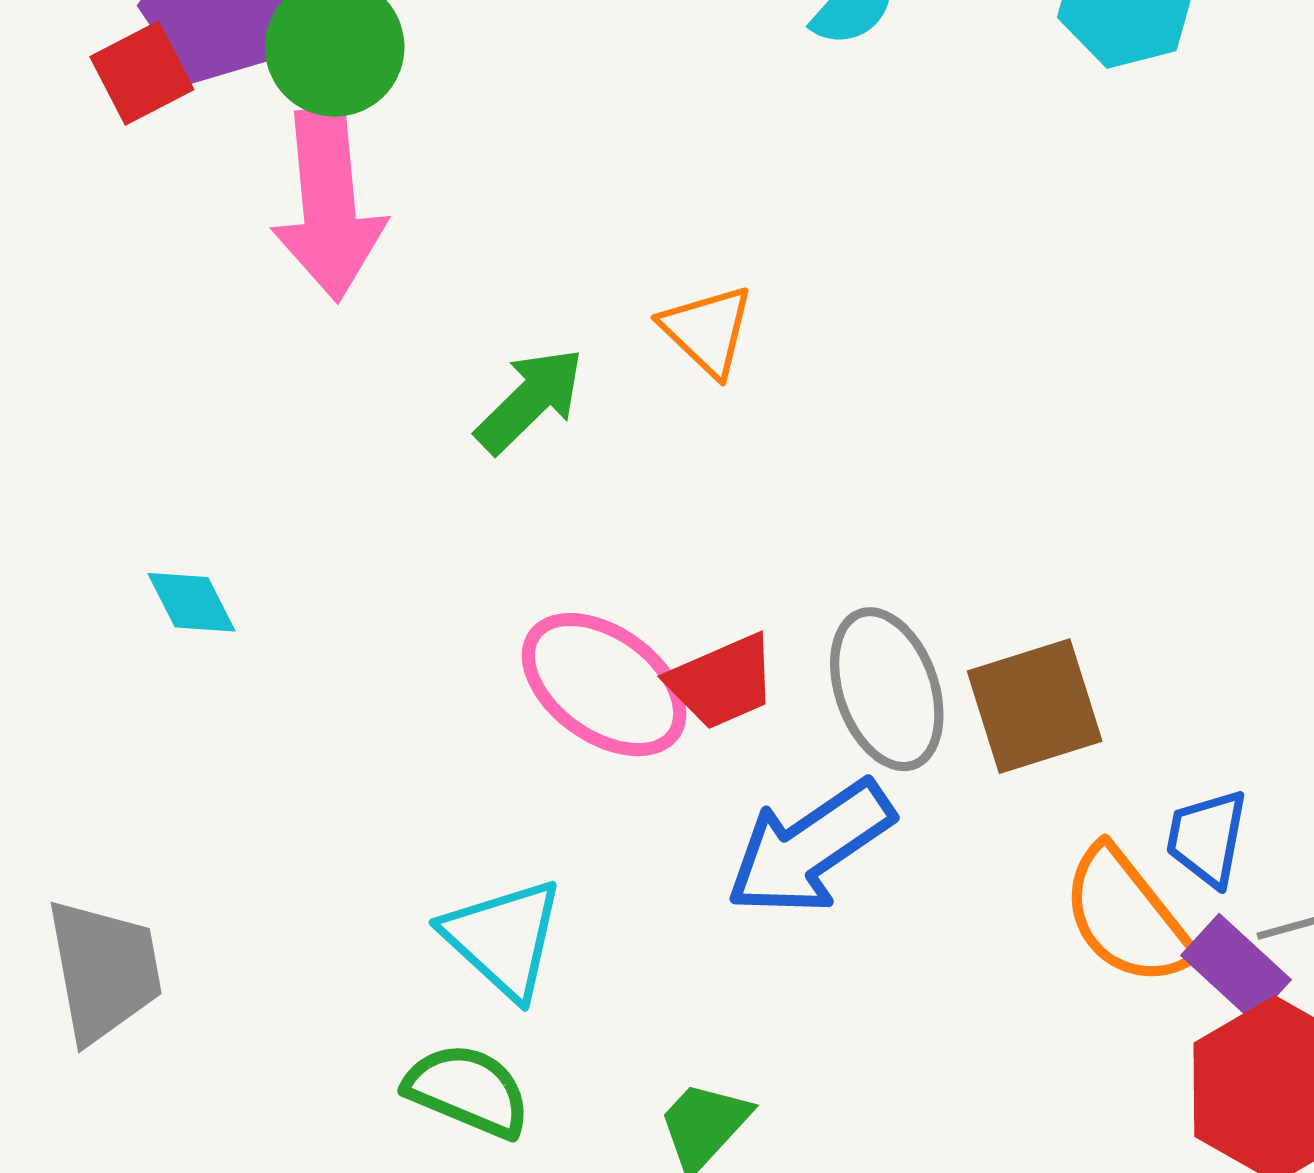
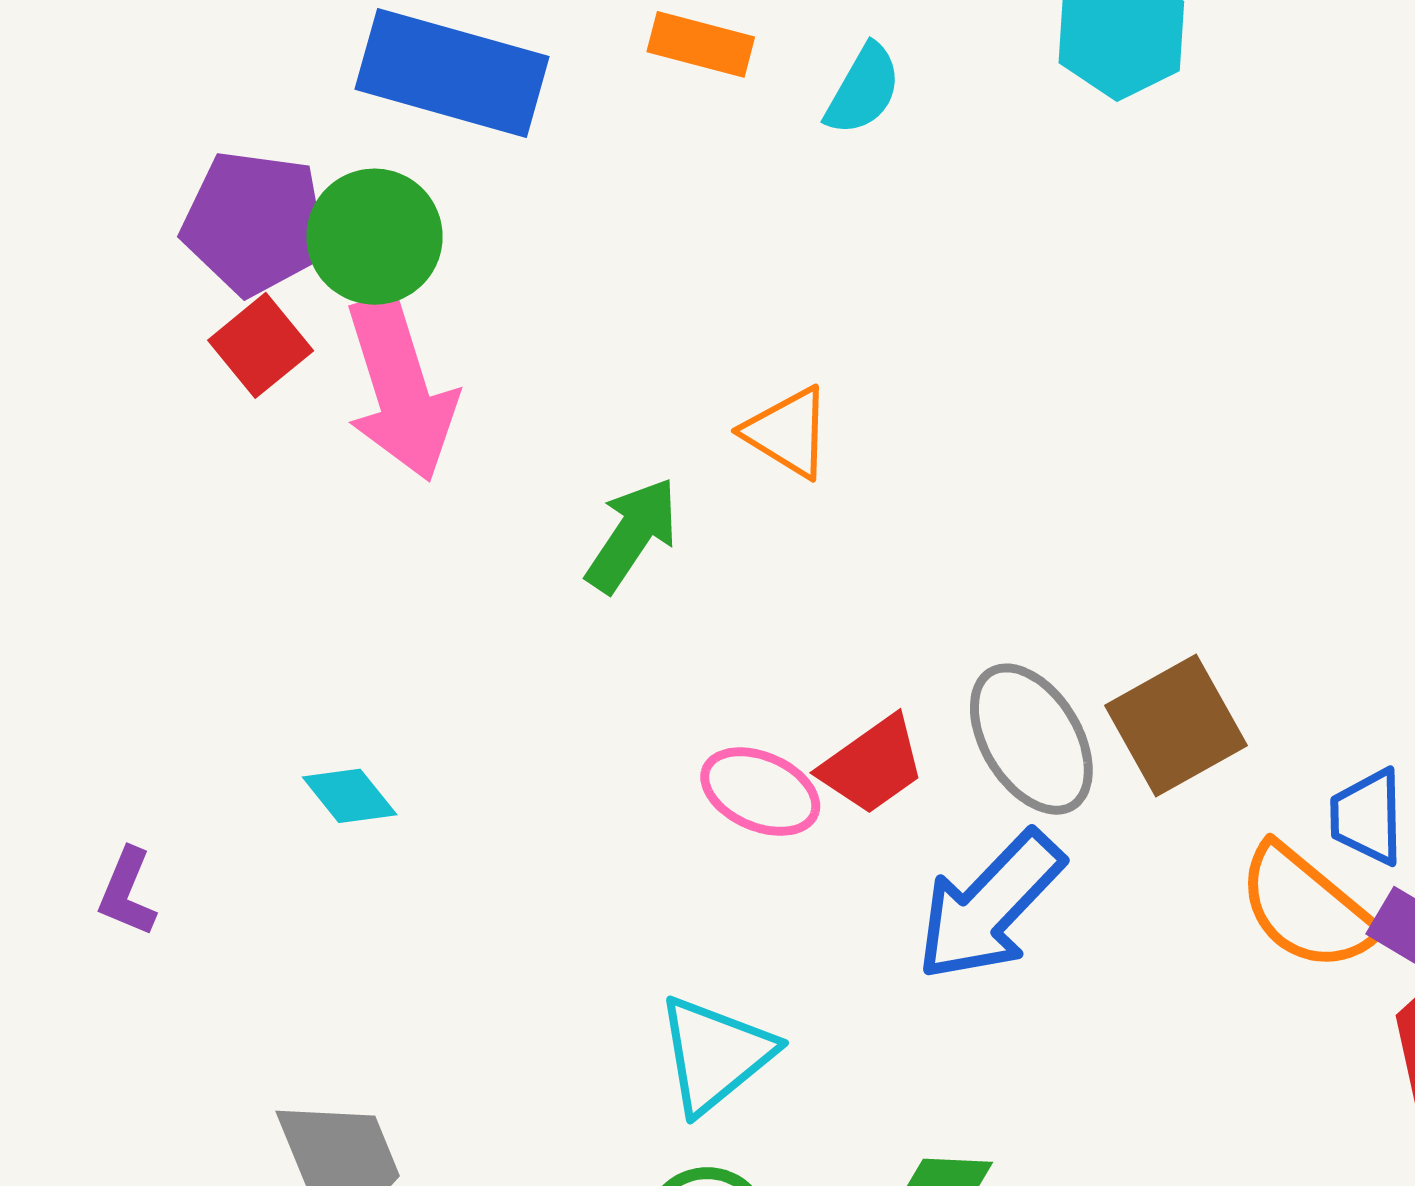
red square: (142, 73) -> (261, 345), moved
pink ellipse: (604, 685) -> (760, 792), size x0.7
cyan triangle: (503, 938) -> (715, 1054), turned 50

